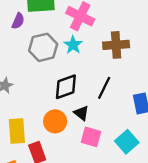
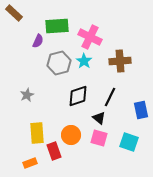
black triangle: (81, 113) -> (99, 118), moved
orange circle: (55, 121) -> (71, 135), moved
cyan square: (127, 142) -> (129, 142), turned -30

